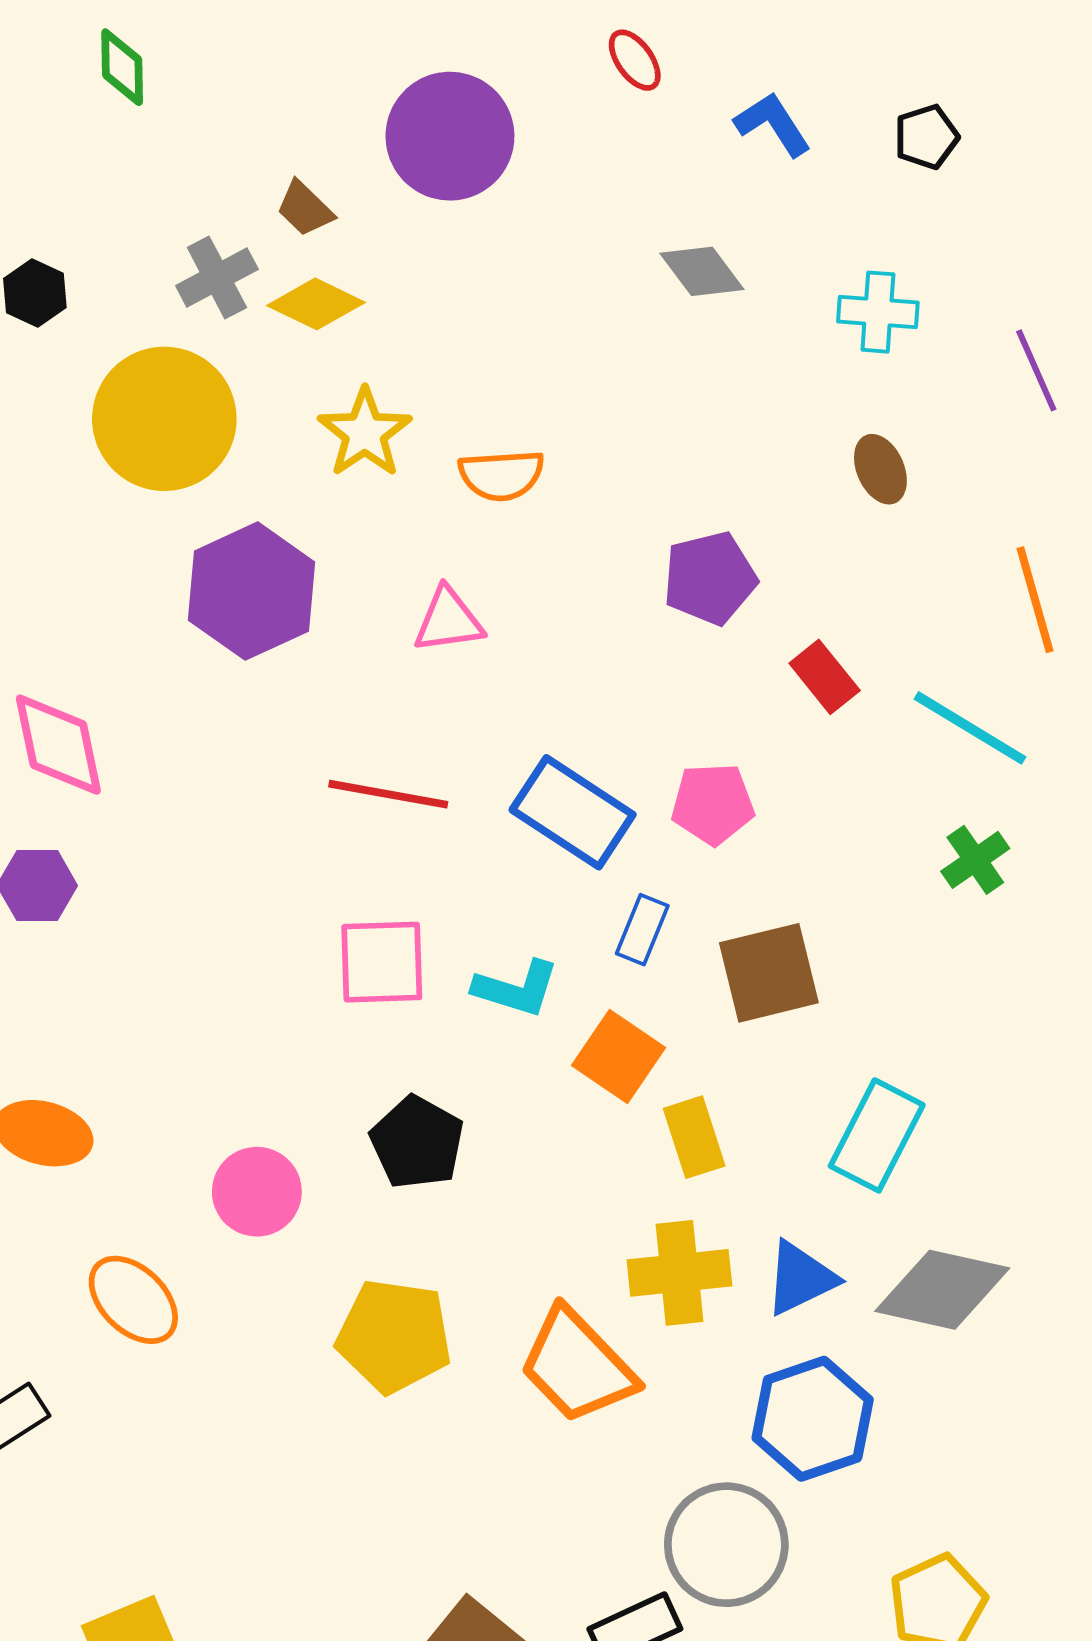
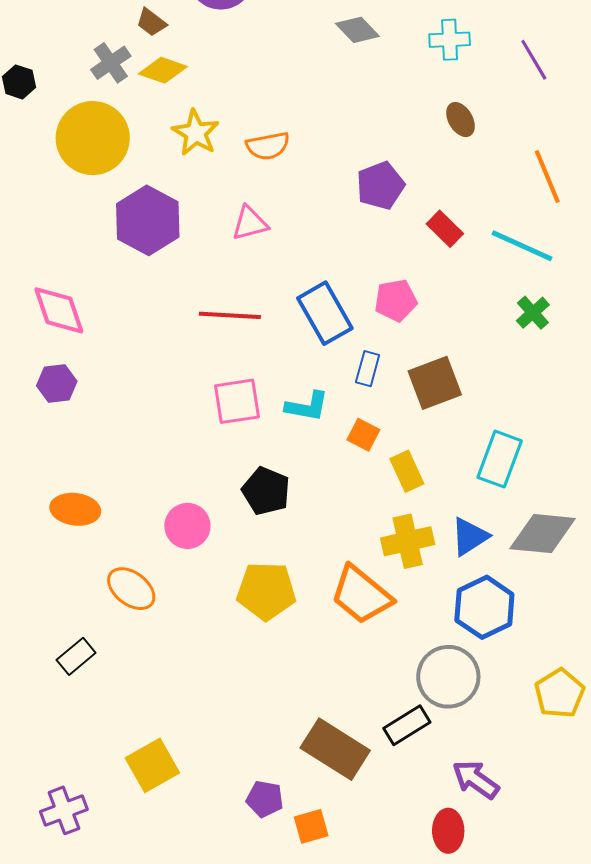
blue rectangle: (573, 812) -> (325, 313), turned 34
orange square: (619, 1056) -> (363, 435), size x0.7

